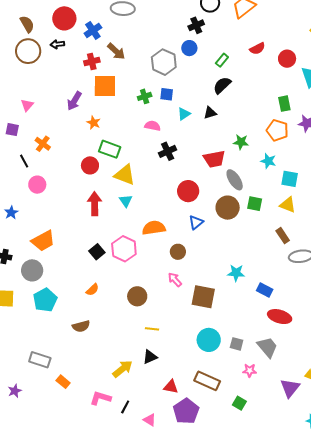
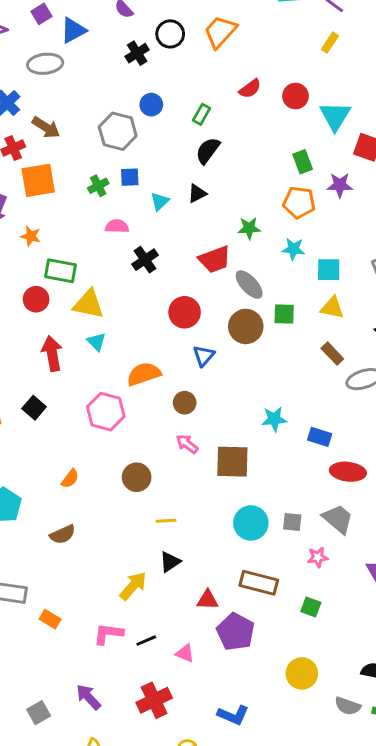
black cross: (196, 25) -> (137, 53), moved
black square: (97, 252) -> (34, 408), moved
black line: (125, 407) -> (146, 641), turned 48

